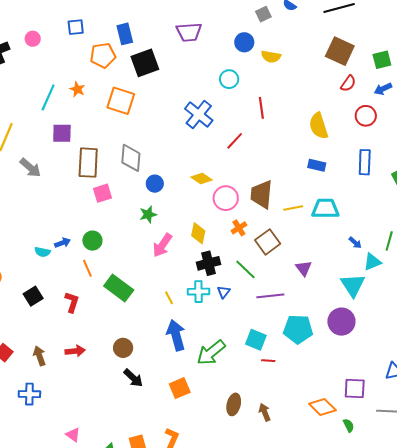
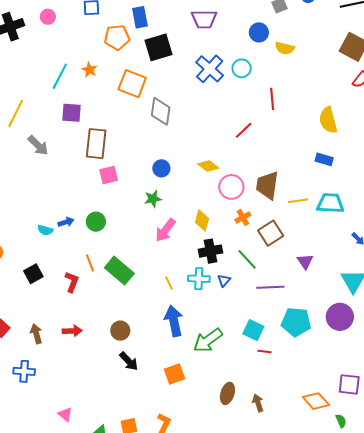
blue cross: (199, 115) -> (210, 69), moved
gray diamond: (131, 158) -> (161, 111), moved
orange line: (87, 268) -> (90, 263), moved

